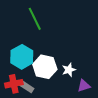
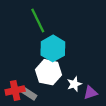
cyan hexagon: (22, 57) -> (53, 48), moved
white star: (69, 70) -> (74, 84), moved

